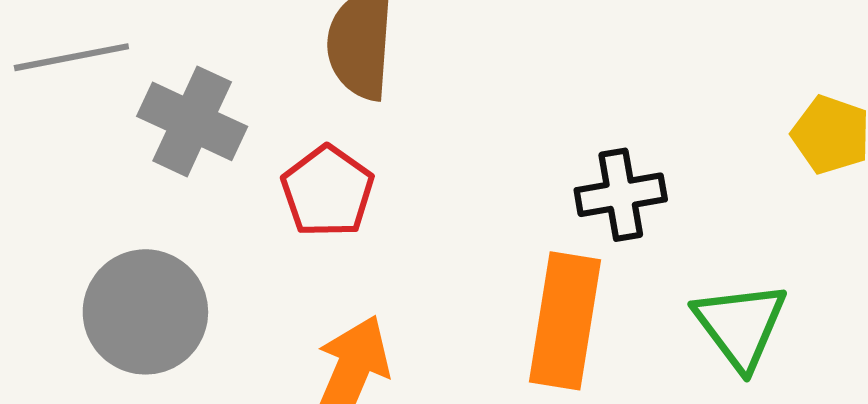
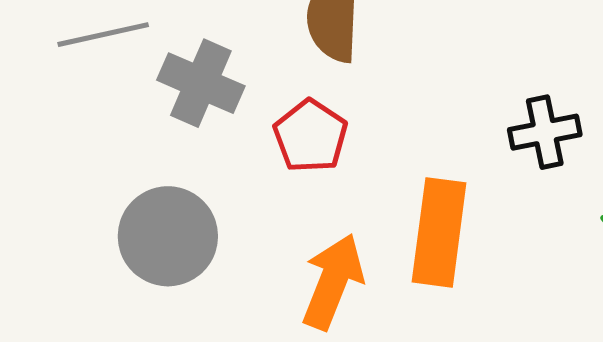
orange rectangle: (565, 321) -> (439, 232), moved

